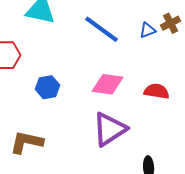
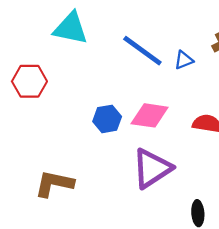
blue triangle: (148, 30) -> (184, 60), moved
blue hexagon: (48, 87) -> (107, 119), moved

